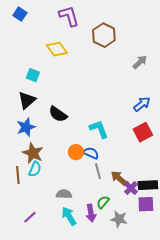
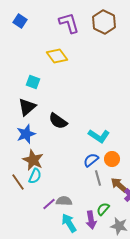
brown hexagon: (104, 35) -> (104, 22), moved
cyan L-shape: (99, 129) -> (99, 136), turned 145
orange circle: (76, 152) -> (112, 159), moved
blue semicircle: (91, 153) -> (91, 160), turned -63
brown line: (18, 175) -> (18, 182), turned -30
purple line: (30, 217) -> (49, 204), moved

